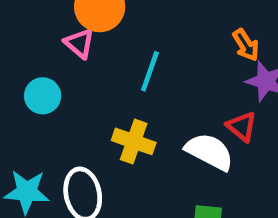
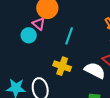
cyan circle: (43, 96) -> (29, 35), moved

